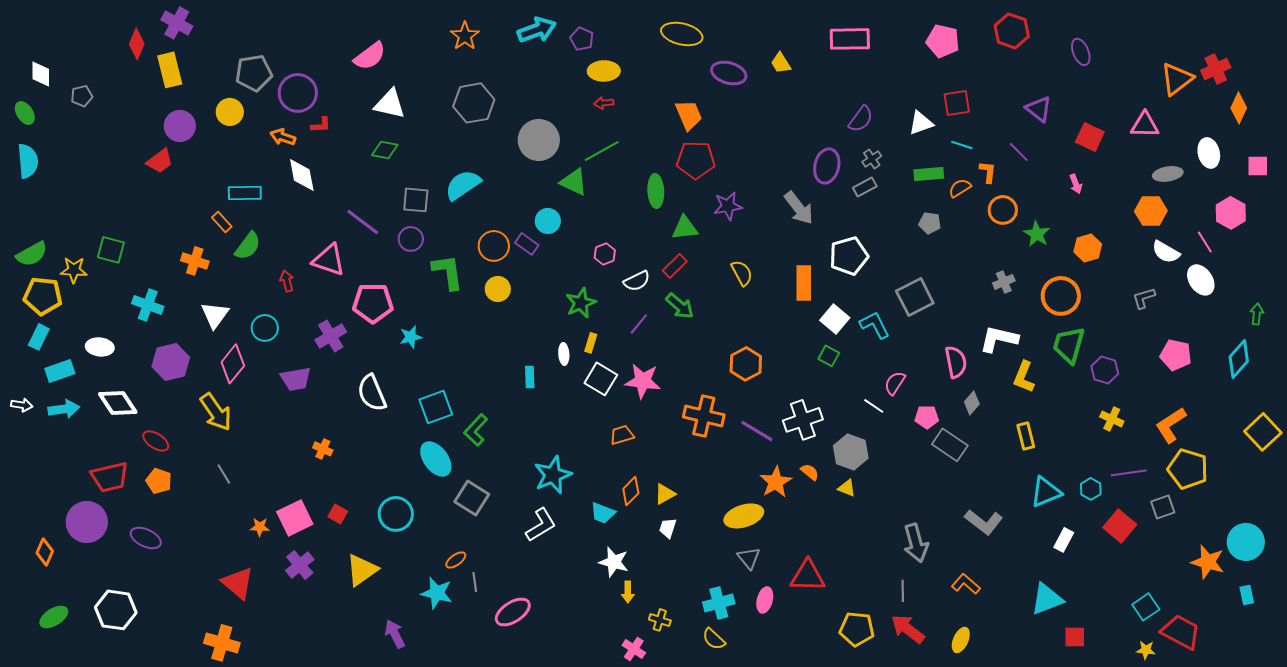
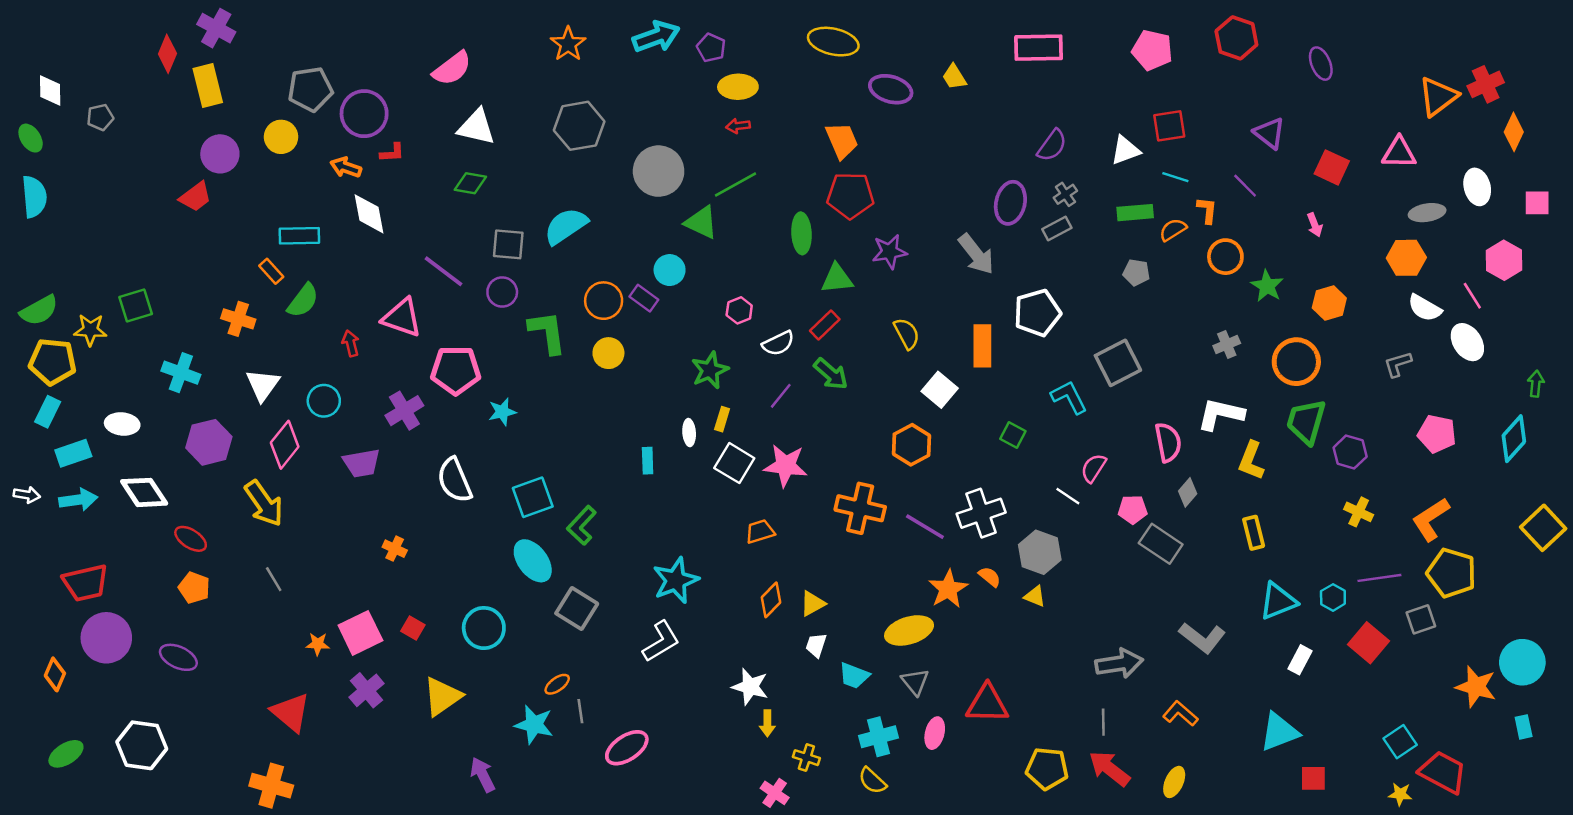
green square: (111, 250) -> (136, 305), turned -32
white square: (835, 319) -> (940, 390), moved
red trapezoid: (110, 477) -> (86, 583), moved
cyan trapezoid: (603, 513) -> (854, 676), moved
gray arrow: (916, 543) -> (1119, 663), turned -84

